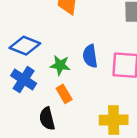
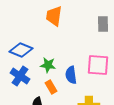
blue semicircle: (90, 56) -> (71, 75), moved

